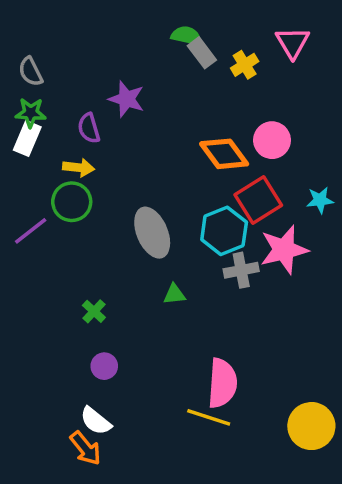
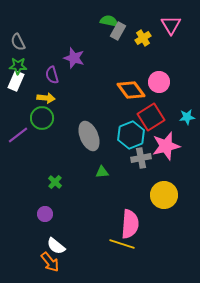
gray rectangle: (202, 53) -> (118, 31), turned 66
purple circle: (104, 366) -> (45, 214), moved
yellow circle: (311, 426) -> (164, 195), moved

